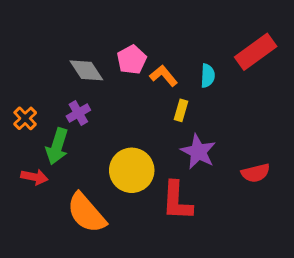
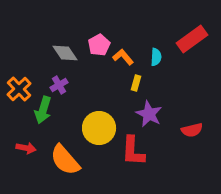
orange cross: (25, 118) -> (19, 89), size x1.4
red arrow: (34, 177) -> (26, 148), moved

